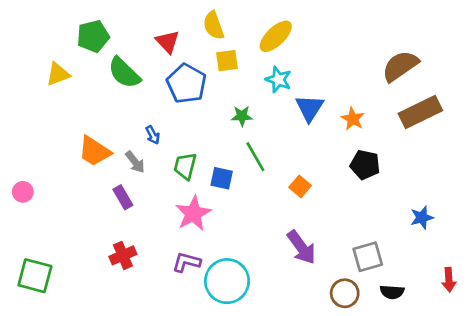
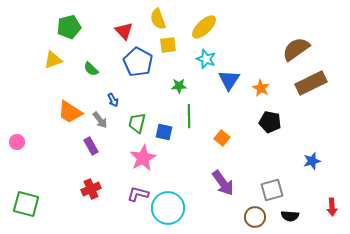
green semicircle: (124, 73) -> (91, 69), moved, size x0.6
yellow triangle: (58, 74) -> (53, 60), moved
green line: (255, 157) -> (189, 116), turned 30

